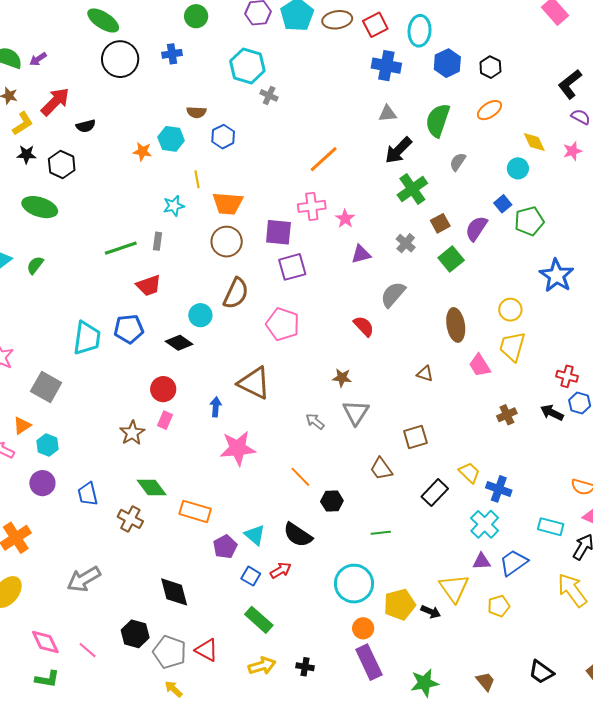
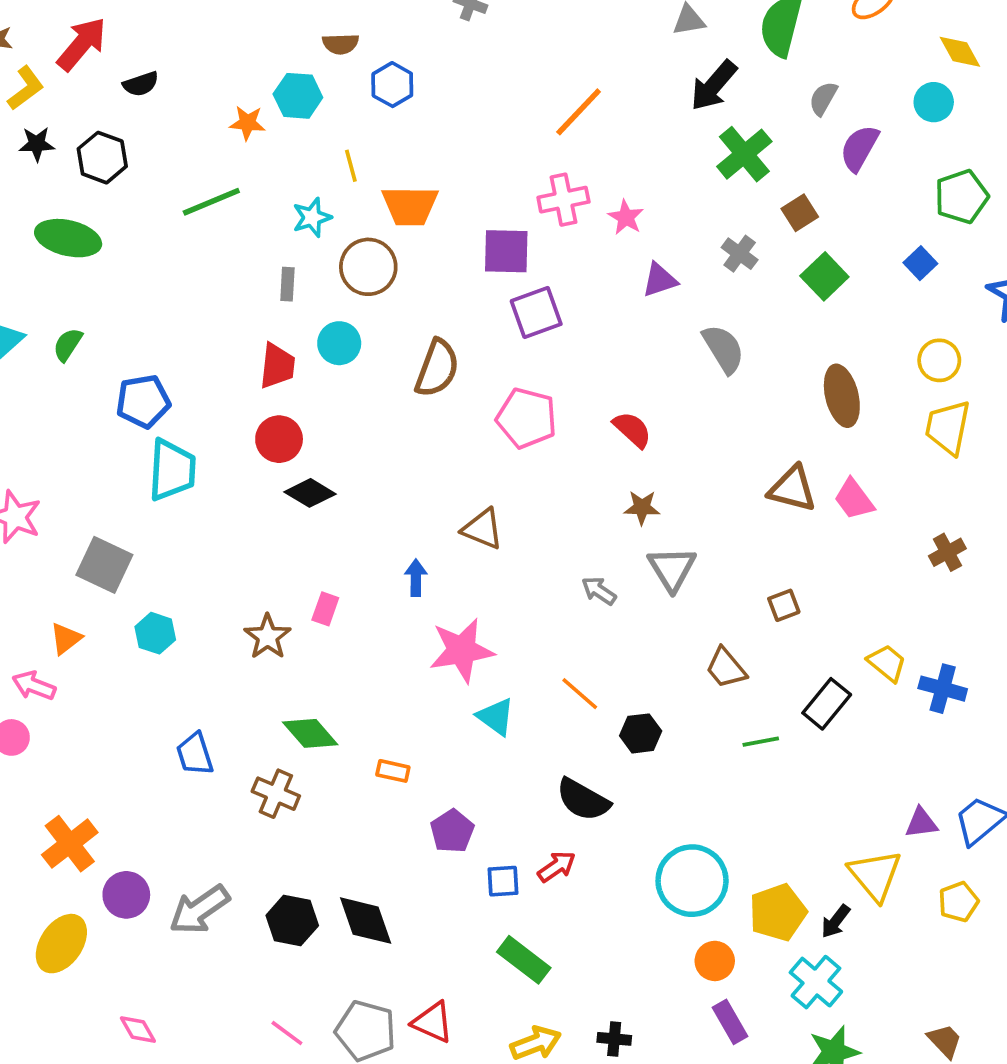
blue square: (503, 204) -> (920, 263), moved
purple semicircle: (476, 228) -> (859, 148), moved
brown circle: (227, 242) -> (368, 267), moved
green line: (121, 248) -> (211, 202), moved
red trapezoid: (149, 285) -> (277, 366), turned -60
gray semicircle: (393, 294) -> (723, 349), turned 112
cyan circle: (200, 315) -> (339, 343), moved
red semicircle: (364, 326) -> (632, 430), moved
blue pentagon: (129, 329) -> (143, 401), moved
black diamond: (179, 343) -> (310, 493), moved
pink trapezoid: (480, 365) -> (854, 499), moved
brown triangle: (425, 374) -> (792, 489), size x1.6
brown triangle: (254, 383) -> (483, 529), size x0.7
red circle: (163, 389) -> (279, 439), moved
brown square: (415, 437) -> (784, 605), size x0.7
cyan hexagon: (48, 445) -> (155, 633), moved
purple circle: (42, 483) -> (126, 895), moved
orange rectangle: (195, 511) -> (393, 771), size x0.6
cyan cross: (485, 524) -> (816, 982), moved
green line: (381, 533) -> (761, 742), moved
cyan triangle: (255, 535) -> (496, 717), moved
blue square: (251, 576) -> (503, 881), turned -30
black arrow: (431, 612) -> (836, 921), turned 108
black hexagon: (135, 634) -> (292, 921), moved
pink diamond: (45, 642) -> (138, 1030), size x0.7
pink line: (88, 650) -> (287, 1033), moved
purple rectangle: (369, 662) -> (730, 1022), size x0.7

